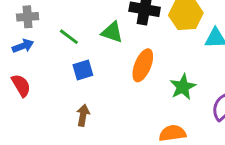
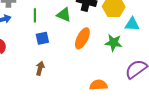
green line: (69, 37) -> (35, 15), turned 48
green star: (183, 87) -> (114, 43), moved, turned 30

